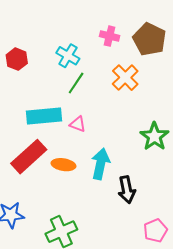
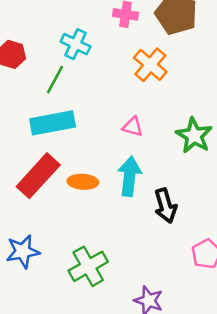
green line: (76, 83) -> (55, 80), moved
pink triangle: (78, 124) -> (133, 127), moved

